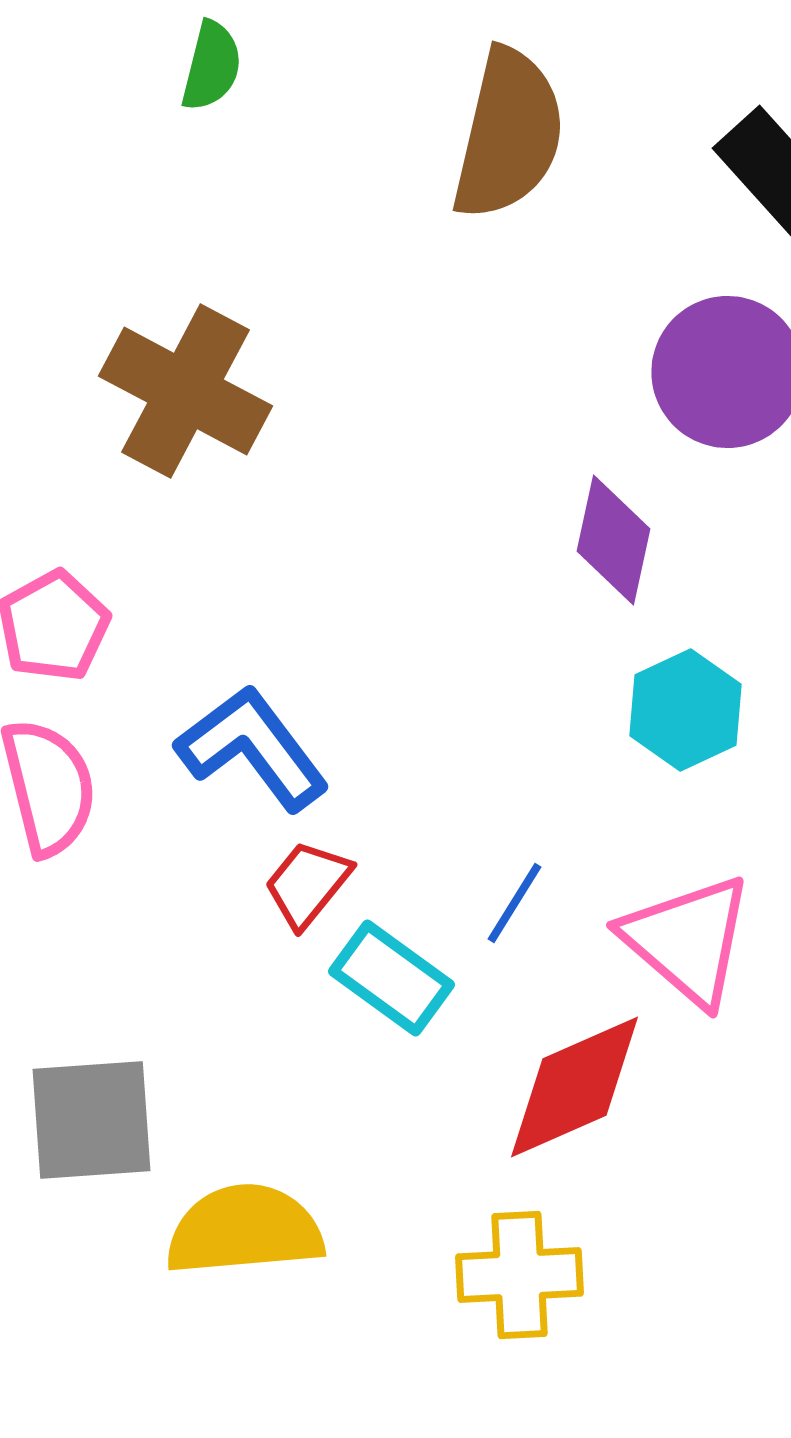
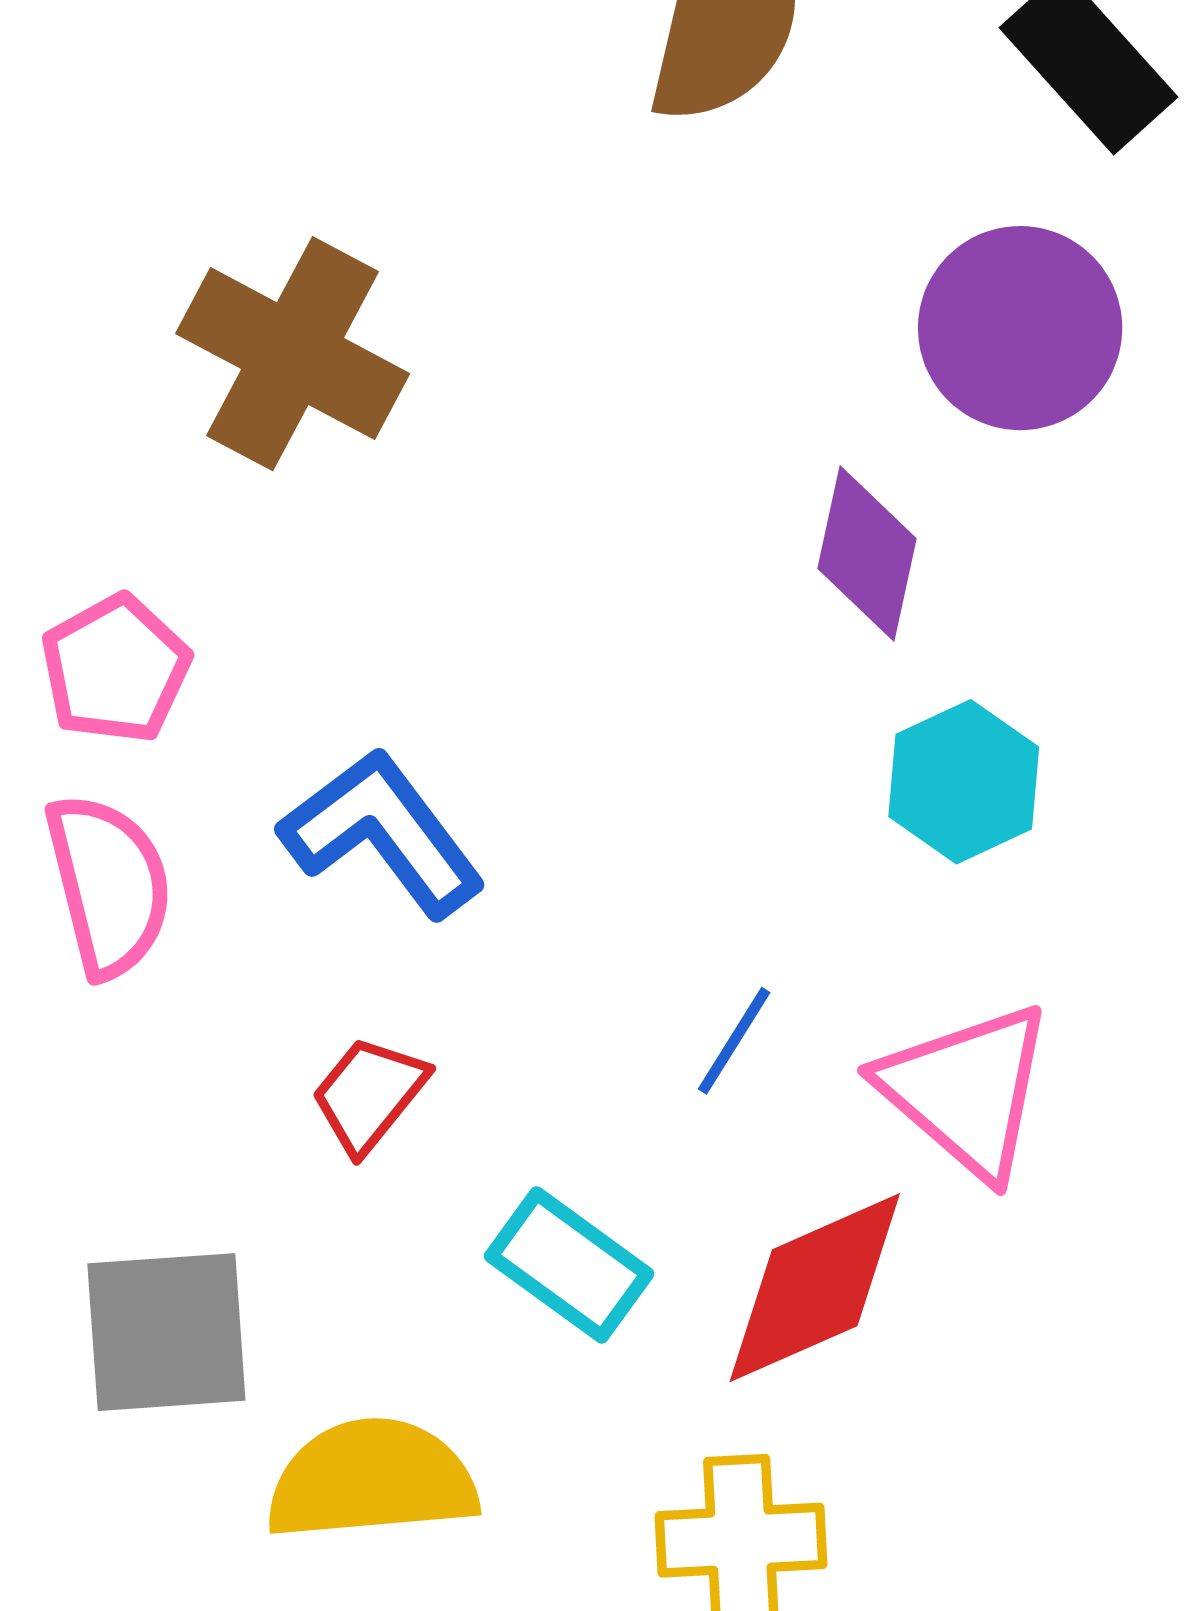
red trapezoid: (308, 884) -> (369, 1094), moved
cyan rectangle: (392, 978) -> (569, 1265), moved

